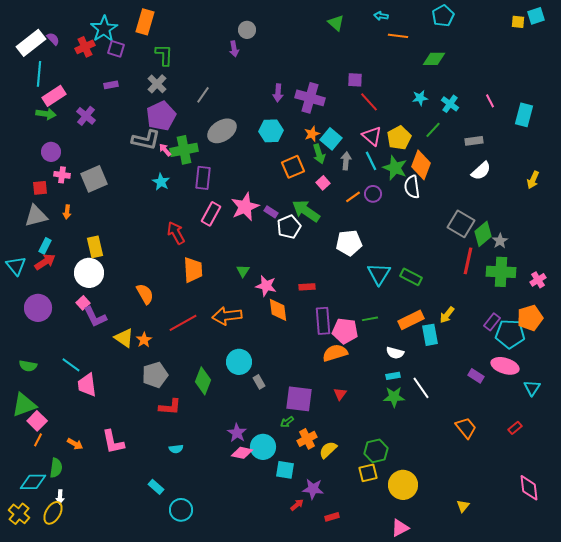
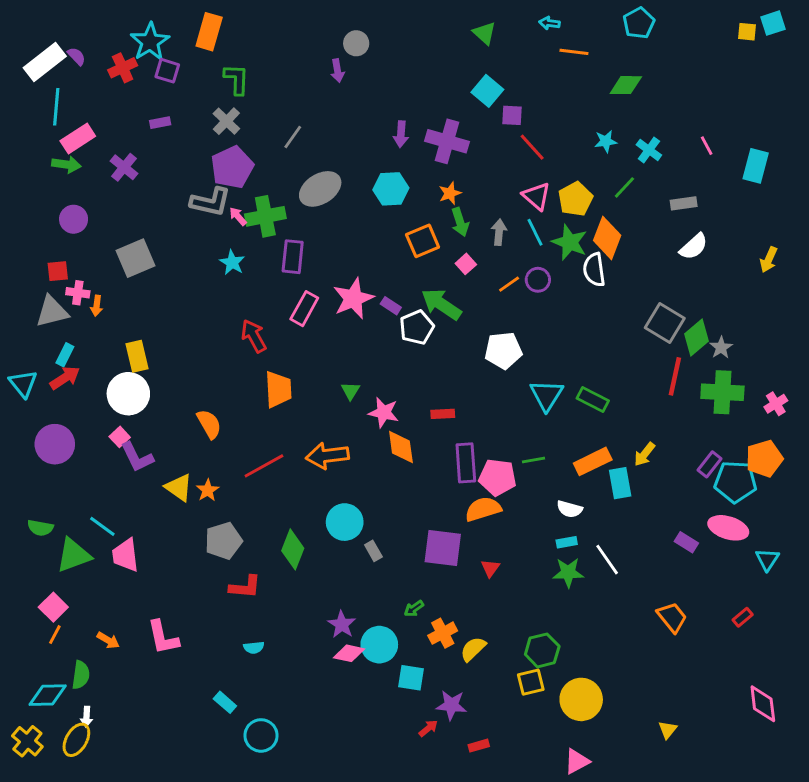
cyan square: (331, 139) -> (487, 91), moved
pink cross: (62, 175) -> (78, 293), moved
purple square: (299, 399) -> (443, 548), moved
green triangle: (24, 405) -> (74, 555), moved

